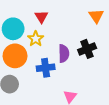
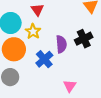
blue cross: (46, 68) -> (44, 59), turned -30

